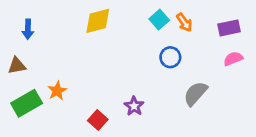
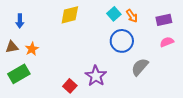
blue circle: (170, 57) -> (122, 41), size x1.5
orange star: (57, 91) -> (32, 49), moved
purple star: (134, 106) -> (96, 76), size x1.5

